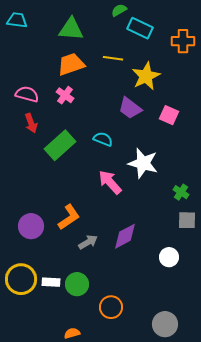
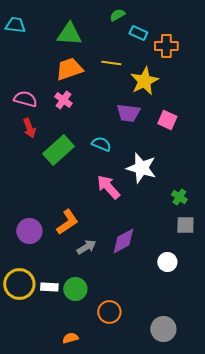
cyan rectangle: (140, 28) -> (138, 33), size x0.7
orange cross: (183, 41) -> (166, 46), moved
purple trapezoid: (130, 108) -> (128, 113), turned -30

